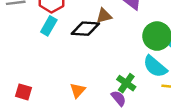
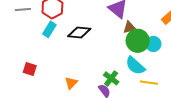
brown triangle: (104, 16) -> (129, 27), moved
red square: (24, 92) -> (30, 69), moved

